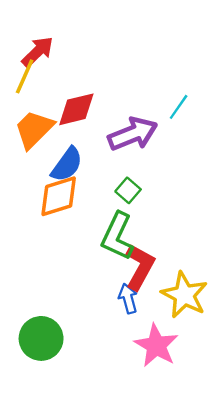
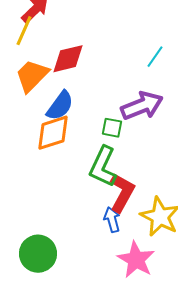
purple arrow: (133, 134) -> (142, 106), moved
green square: (128, 190) -> (112, 128), turned -30

